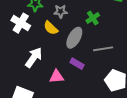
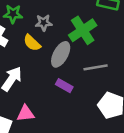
green cross: (93, 18) -> (83, 30), size x1.6
pink triangle: (57, 77) -> (26, 113), moved

